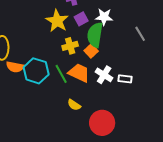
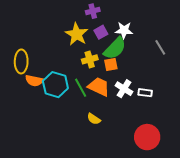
green semicircle: (95, 35) -> (115, 48), turned -145
orange square: (91, 51) -> (111, 64), turned 32
red circle: (102, 123) -> (147, 137), moved

